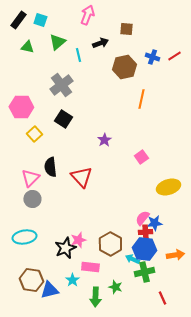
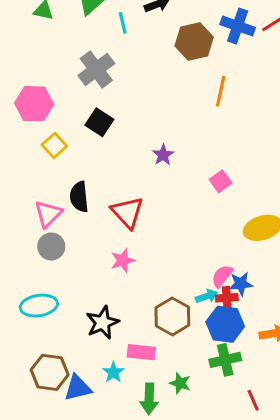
blue cross: (152, 57) -> (238, 26), size x1.5
pink star: (78, 240) -> (123, 260), moved
cyan arrow: (132, 259) -> (207, 296), moved, turned 136

